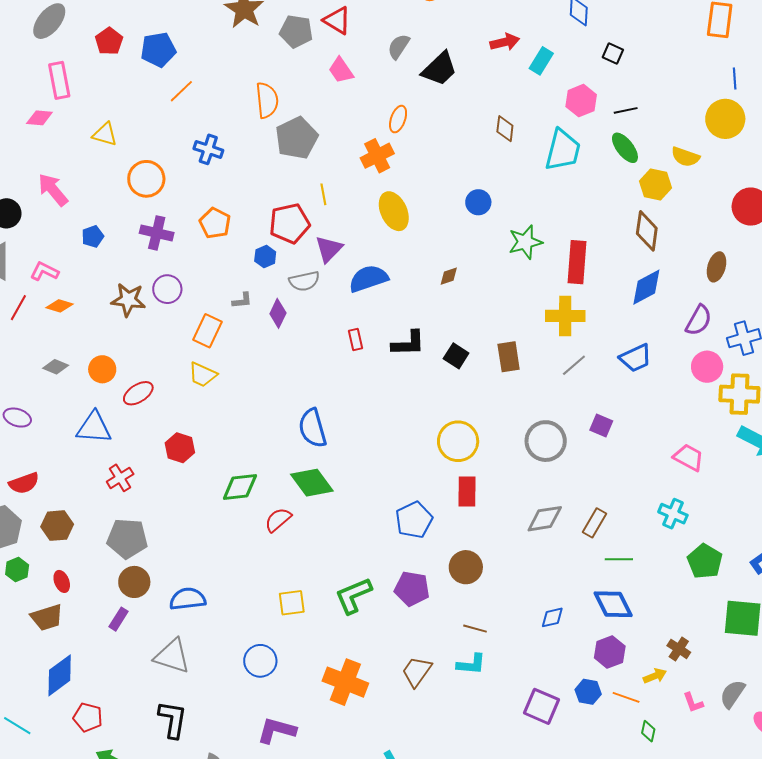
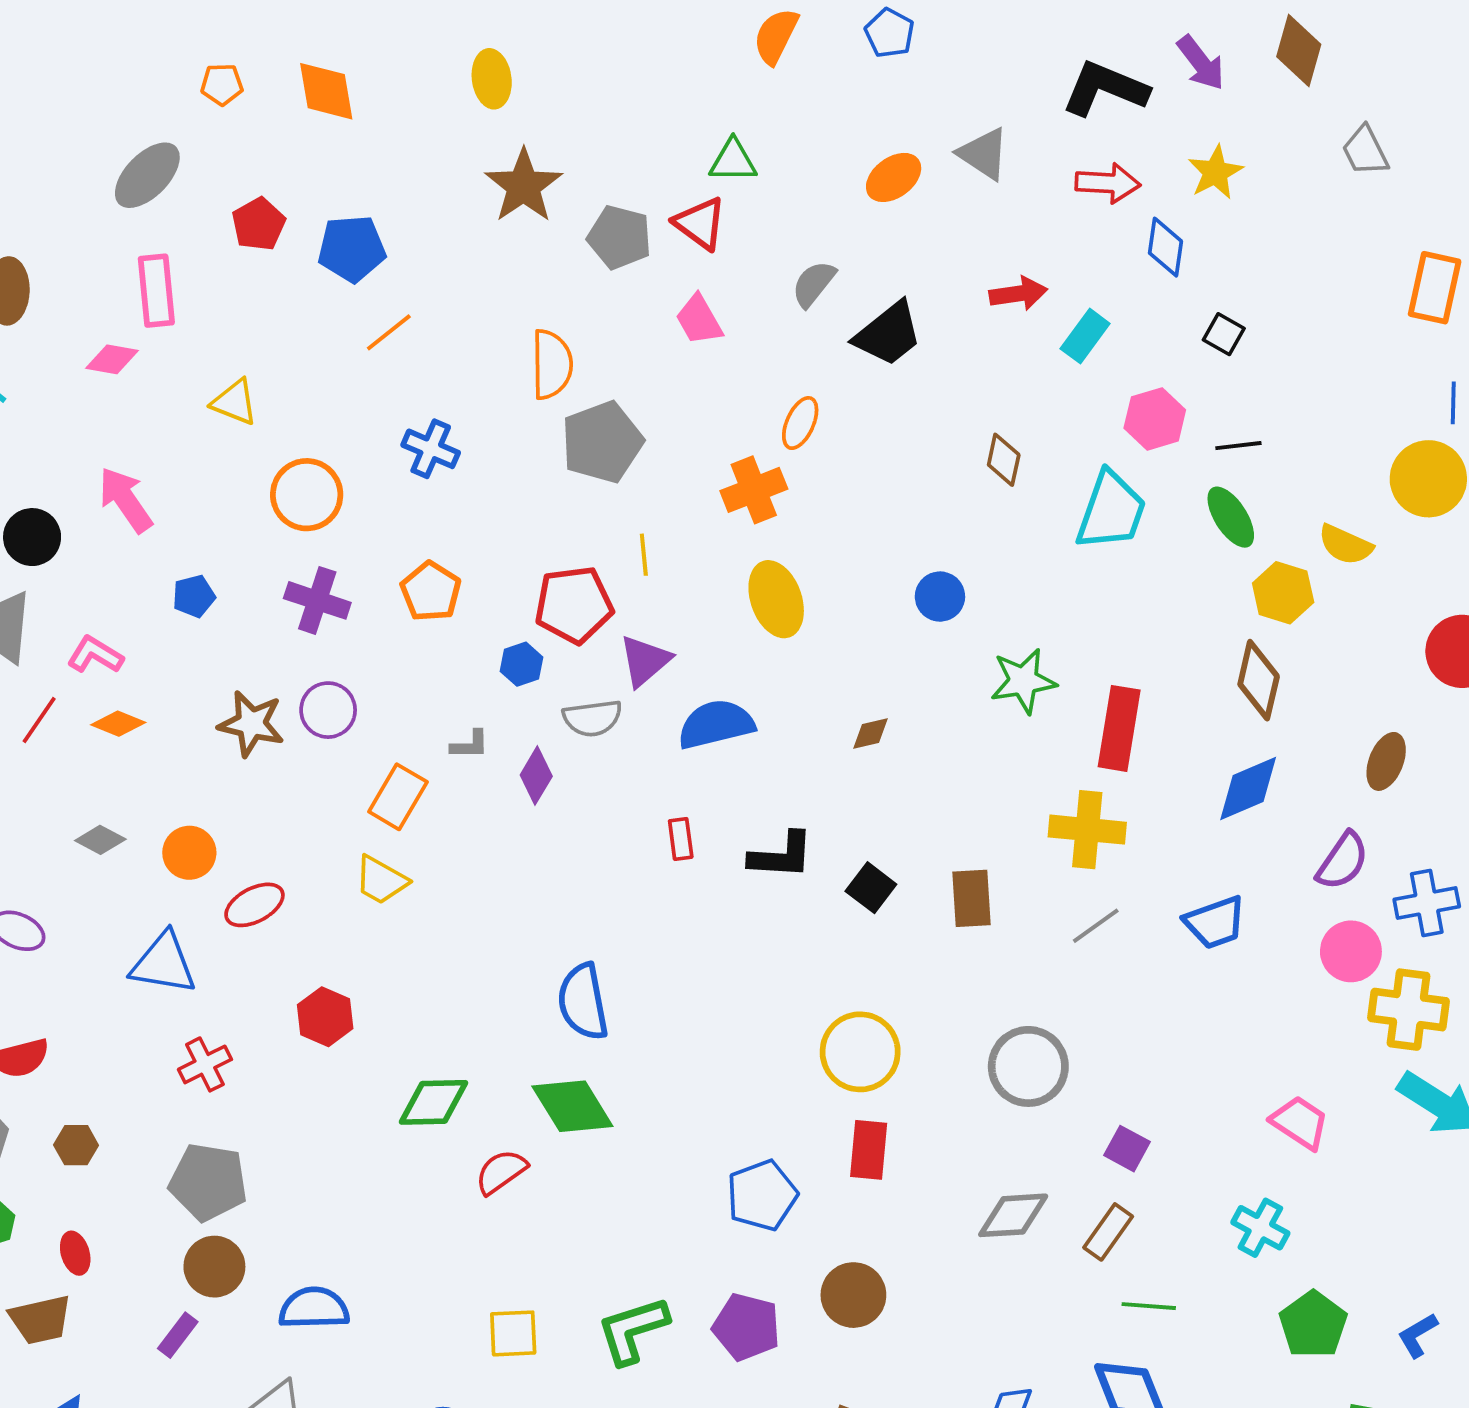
purple square: (601, 425) -> (1127, 1149), moved
brown hexagon: (57, 526) -> (76, 1145), size x0.7

